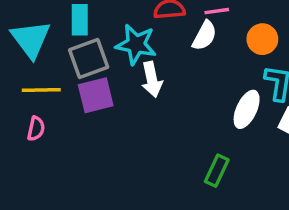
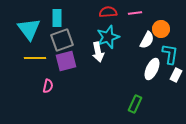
white semicircle: (204, 36) -> (147, 40), moved
cyan star: (136, 44) -> (108, 37), moved, turned -30
pink semicircle: (36, 129) -> (48, 86), moved

